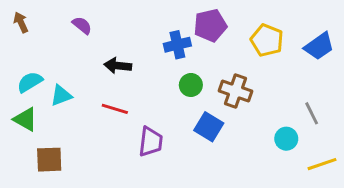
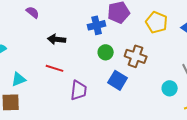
cyan triangle: (61, 95) -> (19, 79), moved

